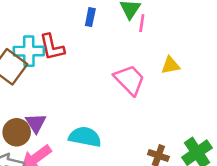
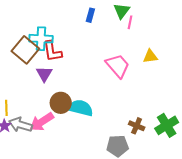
red L-shape: (52, 47) -> (52, 51), moved
purple triangle: (36, 123) -> (44, 74), moved
brown circle: (17, 132) -> (61, 103), moved

